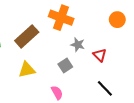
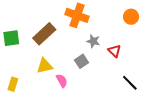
black line: (105, 88) -> (130, 83), moved
pink semicircle: (57, 93) -> (62, 81), moved

